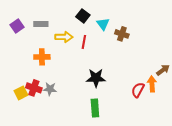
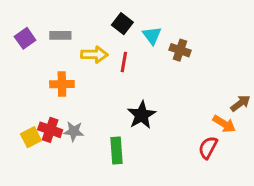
black star: (96, 78) -> (142, 115), turned -30
orange arrow: (152, 84) -> (224, 124), turned 126
red semicircle: (138, 90) -> (208, 148), moved
green rectangle: (95, 108) -> (117, 150), moved

